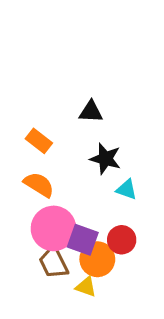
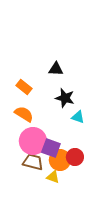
red circle: (122, 240) -> (75, 157), moved
brown trapezoid: (54, 262) -> (33, 162), turned 130

